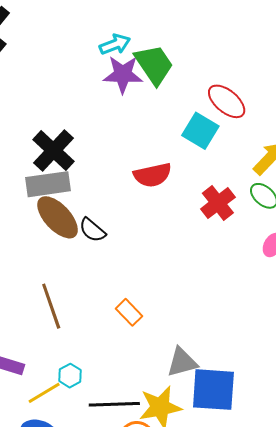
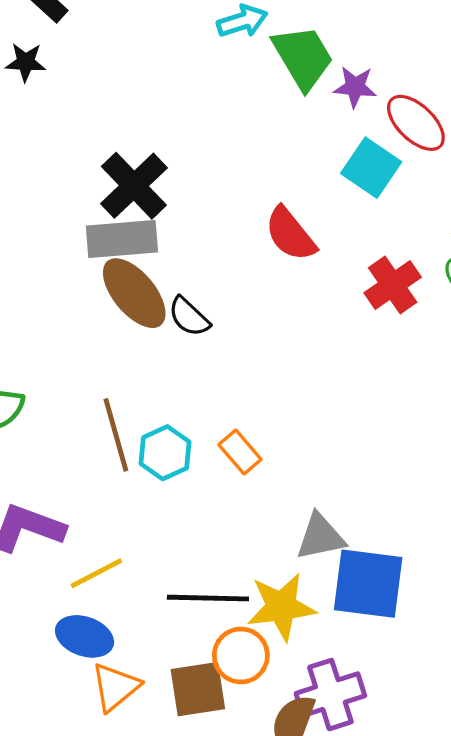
purple star: (123, 74) -> (355, 87), moved, size x0.7
red semicircle: (152, 175) -> (290, 234), turned 60
cyan hexagon: (70, 376) -> (165, 453), moved, size x1.4

